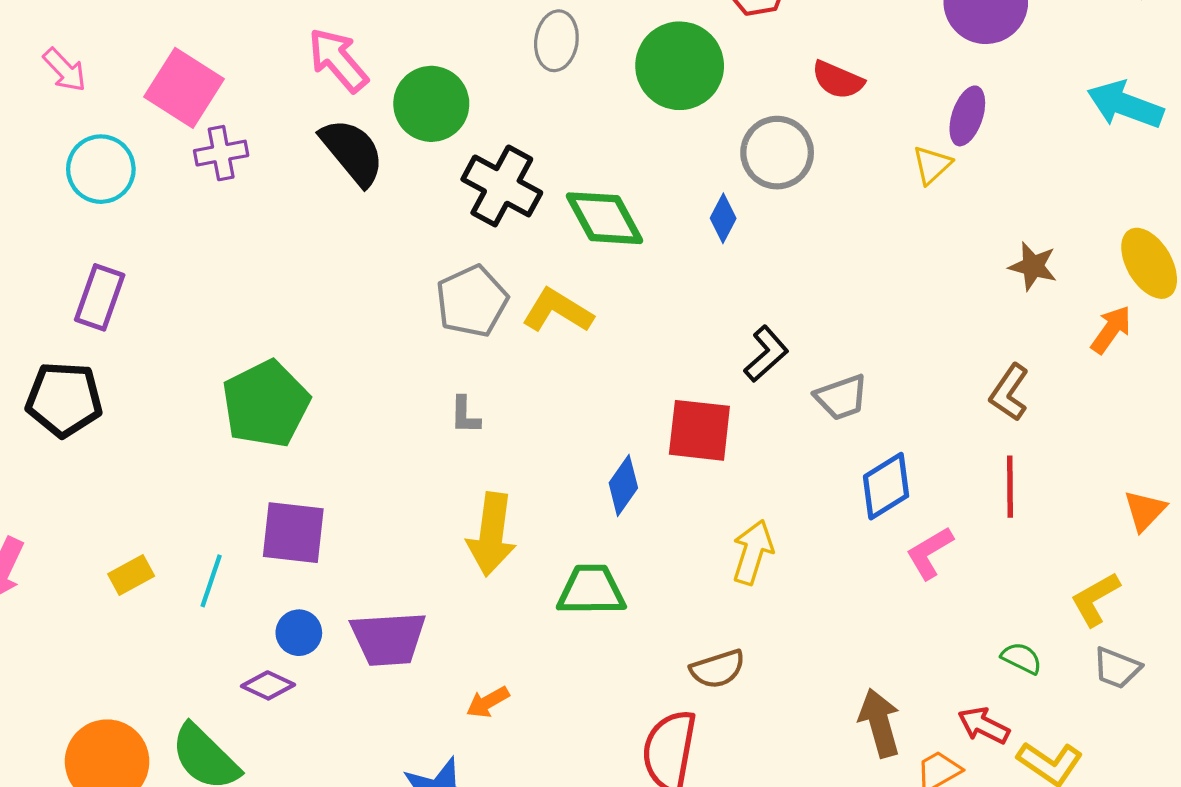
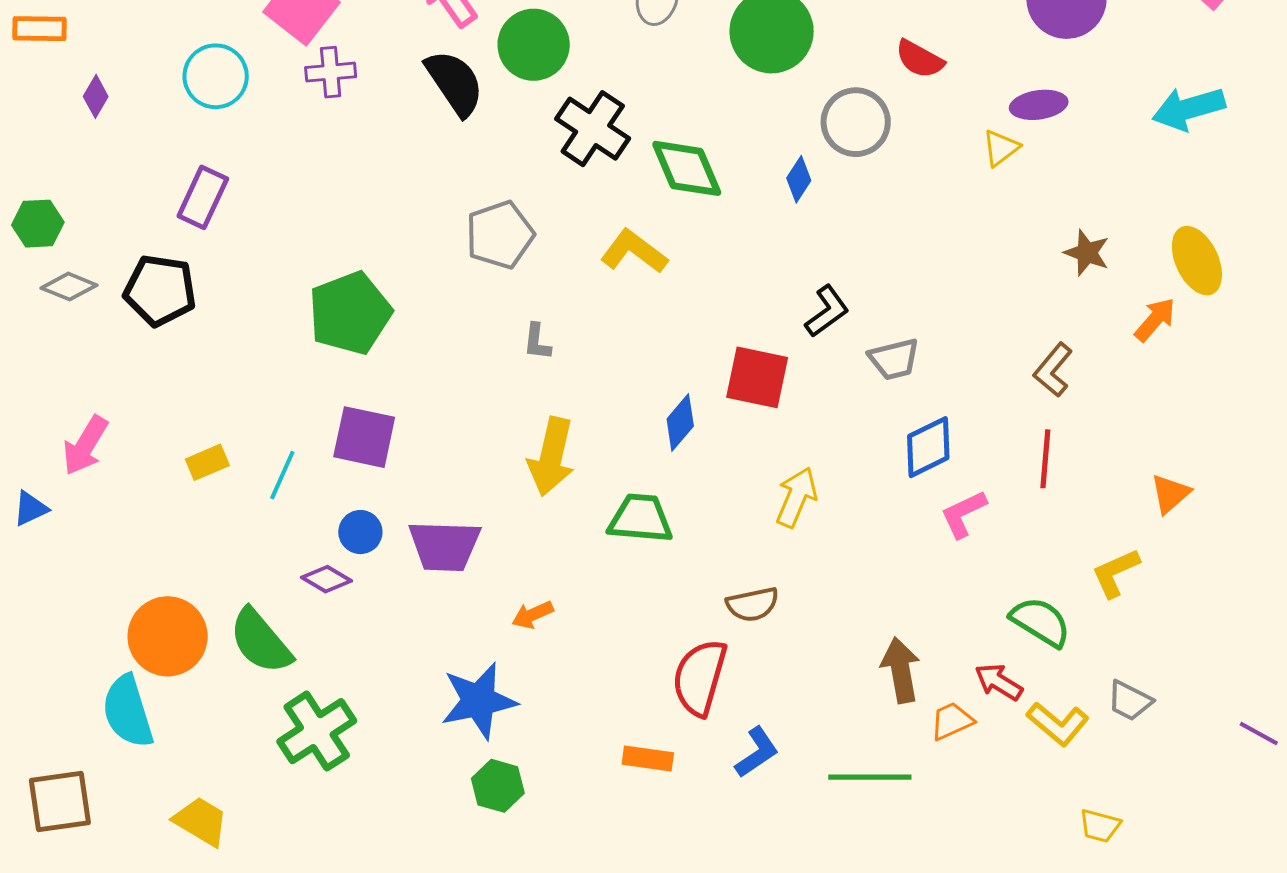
cyan arrow: (1125, 105) -> (1189, 109), turned -42
purple ellipse: (967, 116) -> (1039, 105), turned 58
gray pentagon: (472, 301) -> (500, 235), moved
green semicircle: (1022, 658) -> (1041, 622), size x1.6
gray trapezoid: (1117, 668) -> (1130, 701), moved

